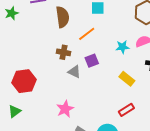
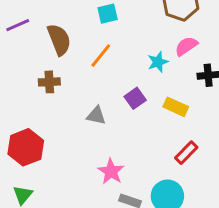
brown cross: (63, 52) -> (49, 82), moved
purple square: (92, 61) -> (135, 98), moved
pink star: (65, 109) -> (111, 171), moved

